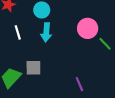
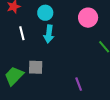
pink circle: (88, 28) -> (88, 18), moved

